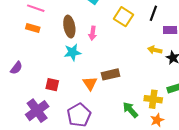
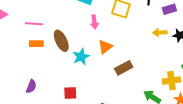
brown ellipse: (69, 27) -> (61, 41), moved
pink arrow: (93, 33) -> (94, 22), moved
orange triangle: (90, 83) -> (105, 47), moved, turned 42

